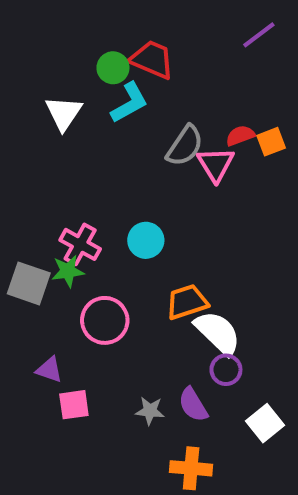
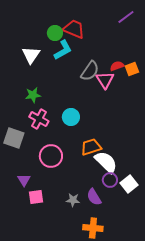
green star: (68, 271) -> (33, 95), moved
purple triangle: (49, 370) -> (24, 180), turned 40
white square: (265, 423) -> (129, 184), moved

